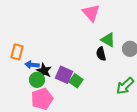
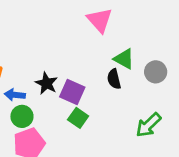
black star: (44, 71) -> (46, 83), moved
purple square: (64, 75) -> (72, 92), moved

